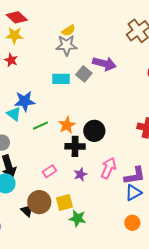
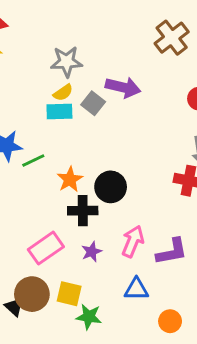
yellow semicircle: (69, 30) -> (63, 93), moved
green line: (41, 126) -> (33, 161), moved
pink rectangle: (50, 171) -> (46, 248), size x1.6
blue triangle: (133, 193) -> (136, 289), moved, turned 30
yellow square: (64, 202) -> (69, 294), turned 30

